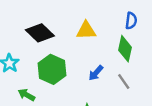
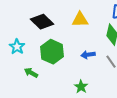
blue arrow: (96, 73) -> (88, 55), turned 40

